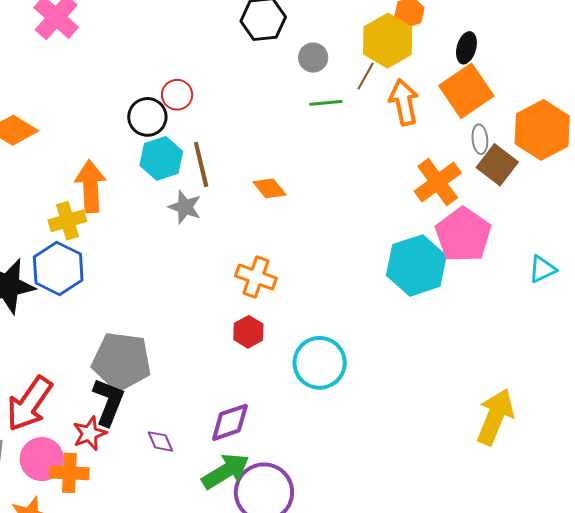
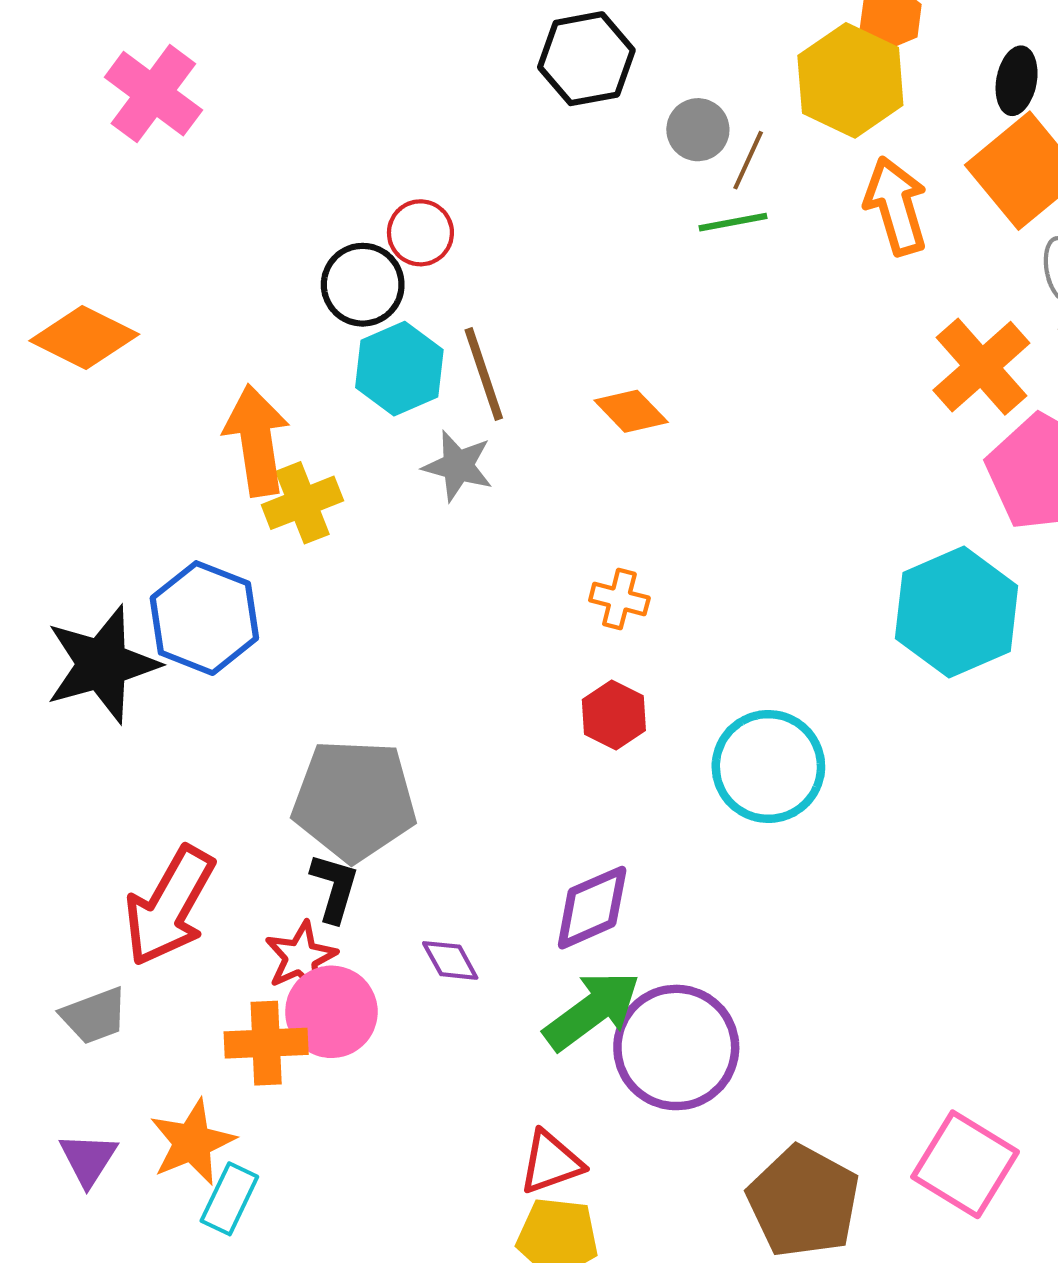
brown line: (366, 76) -> (748, 160), moved
yellow cross: (67, 221) -> (302, 503), moved
cyan hexagon: (416, 265) -> (957, 612), moved
orange cross: (256, 277) -> (619, 599), size x0.7
black L-shape: (108, 402) -> (334, 888), size x0.7
pink circle: (42, 459) -> (331, 1012), moved

